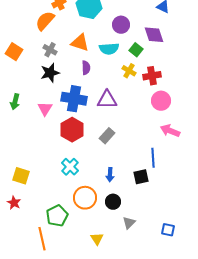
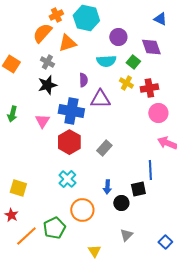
orange triangle: (80, 43) -> (67, 43), moved, turned -36
purple triangle: (107, 100) -> (100, 99), moved
black circle: (113, 202) -> (121, 203), moved
blue square: (168, 230) -> (165, 242), turned 32
orange line: (42, 239) -> (26, 236), moved, turned 60

